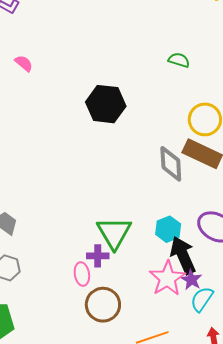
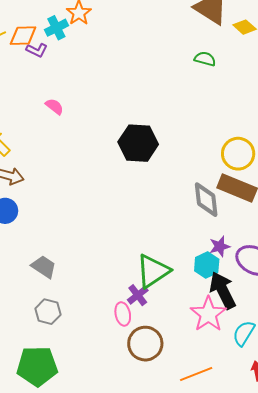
green semicircle: (179, 60) -> (205, 59), moved
green triangle: (114, 233) -> (153, 271), turned 30
purple cross: (98, 256) -> (138, 295), turned -35
purple star: (192, 280) -> (220, 246), moved, turned 30

